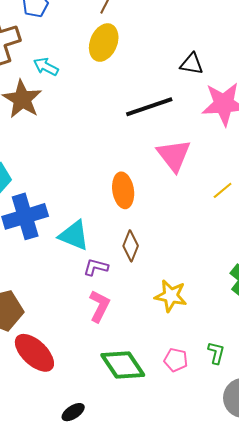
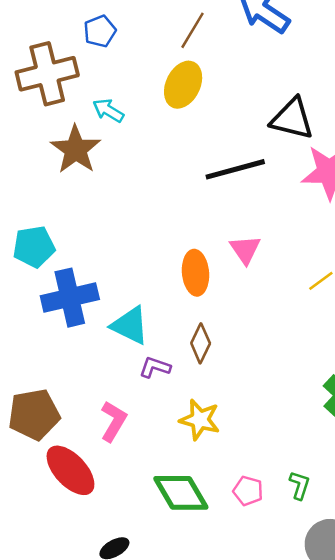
black triangle: (192, 64) -> (292, 119), size x1.5
pink triangle: (174, 155) -> (245, 250), moved, size x0.7
yellow star: (171, 296) -> (200, 420), moved
pink L-shape: (99, 306) -> (114, 421), moved

